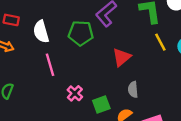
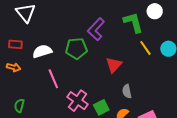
white semicircle: (41, 32) -> (42, 51), turned 96
pink cross: (75, 93) -> (78, 101), size x1.5

